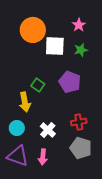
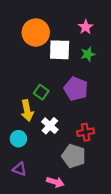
white cross: (48, 130) -> (50, 126), moved
gray pentagon: (81, 148) -> (74, 156), moved
purple triangle: (18, 156) -> (20, 169), size x0.6
pink arrow: (43, 157) -> (55, 182), moved, turned -77

